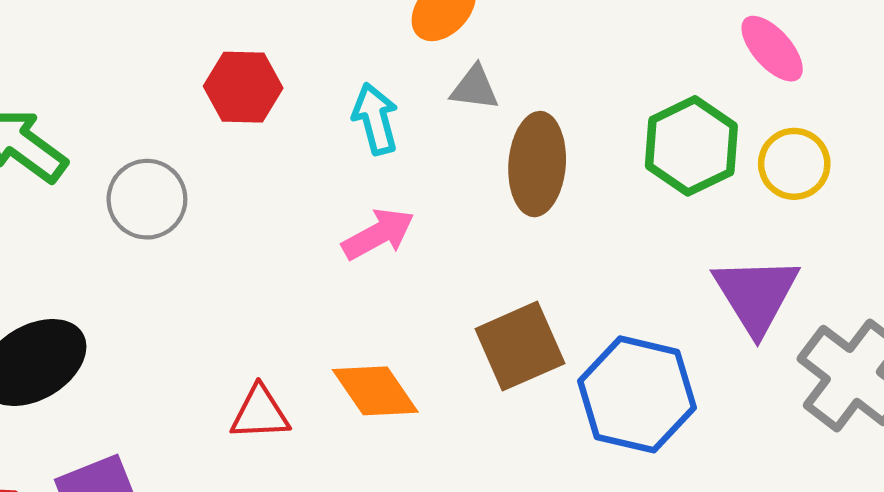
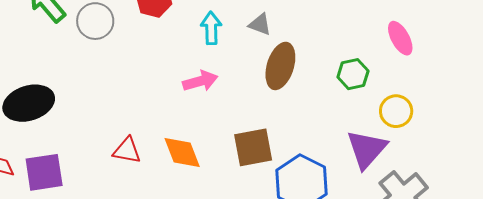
green hexagon: (691, 146) -> (353, 74), size x0.7
yellow circle: (794, 164) -> (396, 111), moved
gray circle: (147, 199) -> (95, 21), moved

